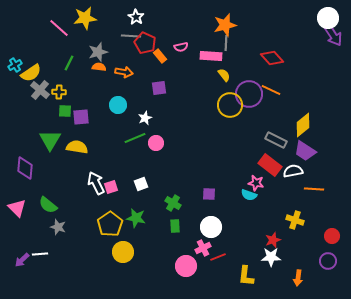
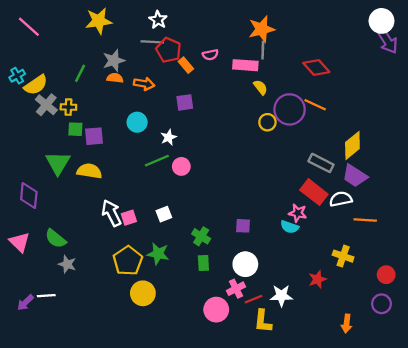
pink line: (59, 28) -> (29, 27), moved
yellow circle: (230, 105) -> (267, 122), size x0.6
white star: (271, 257) -> (281, 296), moved
yellow L-shape: (246, 276) -> (263, 321), moved

